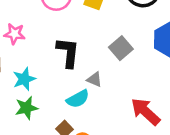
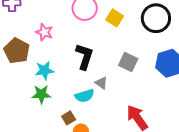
gray square: (121, 48) -> (128, 62), turned -36

